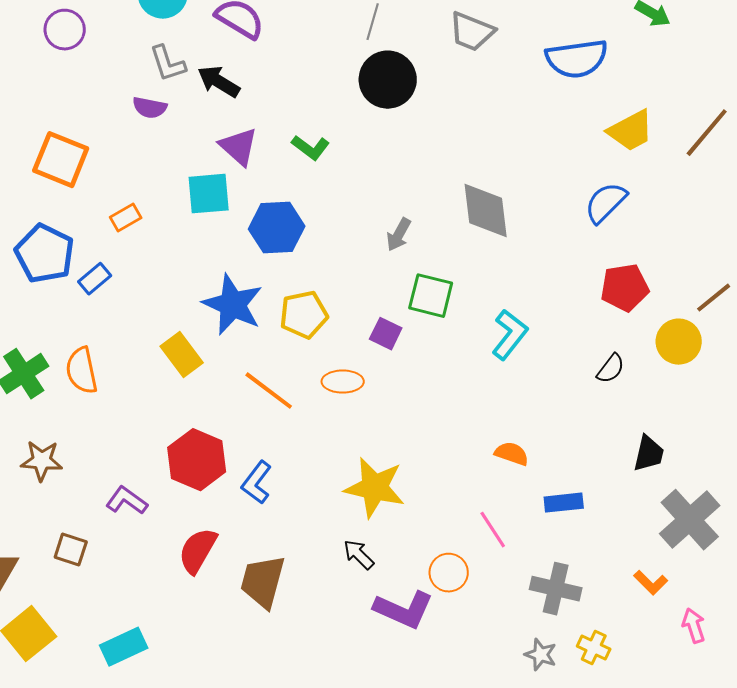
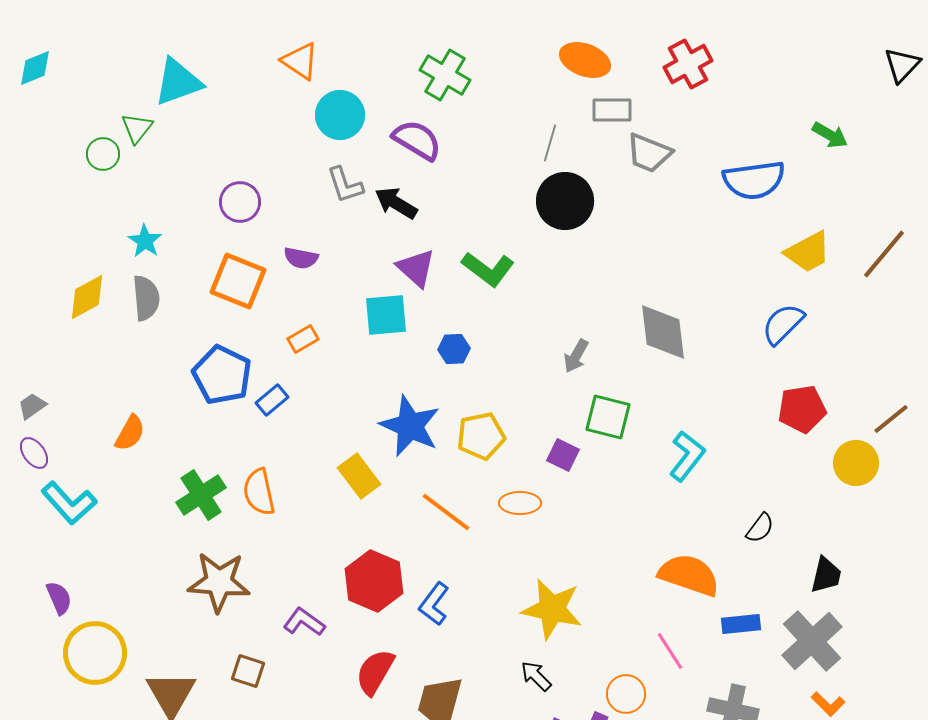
purple circle: (65, 30) -> (240, 202), moved
purple semicircle: (150, 108) -> (301, 258), moved
green L-shape: (311, 148) -> (488, 269), size x1.4
blue hexagon: (277, 228) -> (454, 349), size x0.6
black semicircle: (611, 369) -> (760, 528), moved
orange semicircle: (512, 454) -> (689, 575), size x1.8
brown star: (42, 461) -> (219, 582), size x1.5
gray cross: (690, 520) -> (812, 641), moved

